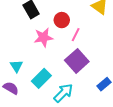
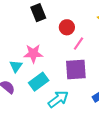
pink star: (44, 37) -> (33, 54), moved
purple square: (77, 61) -> (76, 69), turned 30

